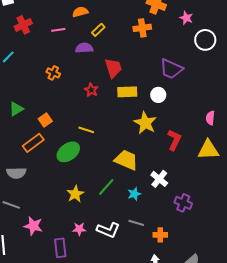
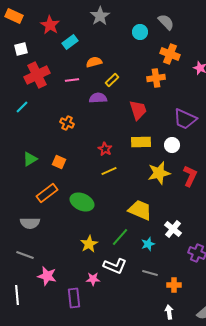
red cross: (23, 25) -> (37, 75), size x1.4
red trapezoid: (113, 68) -> (138, 110), moved
red star: (91, 90) -> (105, 149), moved
orange square: (45, 120) -> (59, 162), moved, turned -32
yellow star: (145, 123) -> (159, 173), turned 30
yellow line: (86, 130) -> (109, 171), moved, turned -42
red L-shape: (174, 140) -> (190, 176), moved
green ellipse: (68, 152) -> (82, 202), turned 60
white L-shape: (108, 230) -> (115, 266), moved

